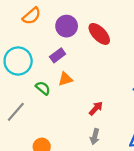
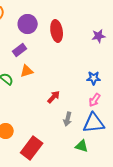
red ellipse: (99, 34) -> (57, 31), turned 35
gray arrow: (95, 137) -> (68, 119), moved

